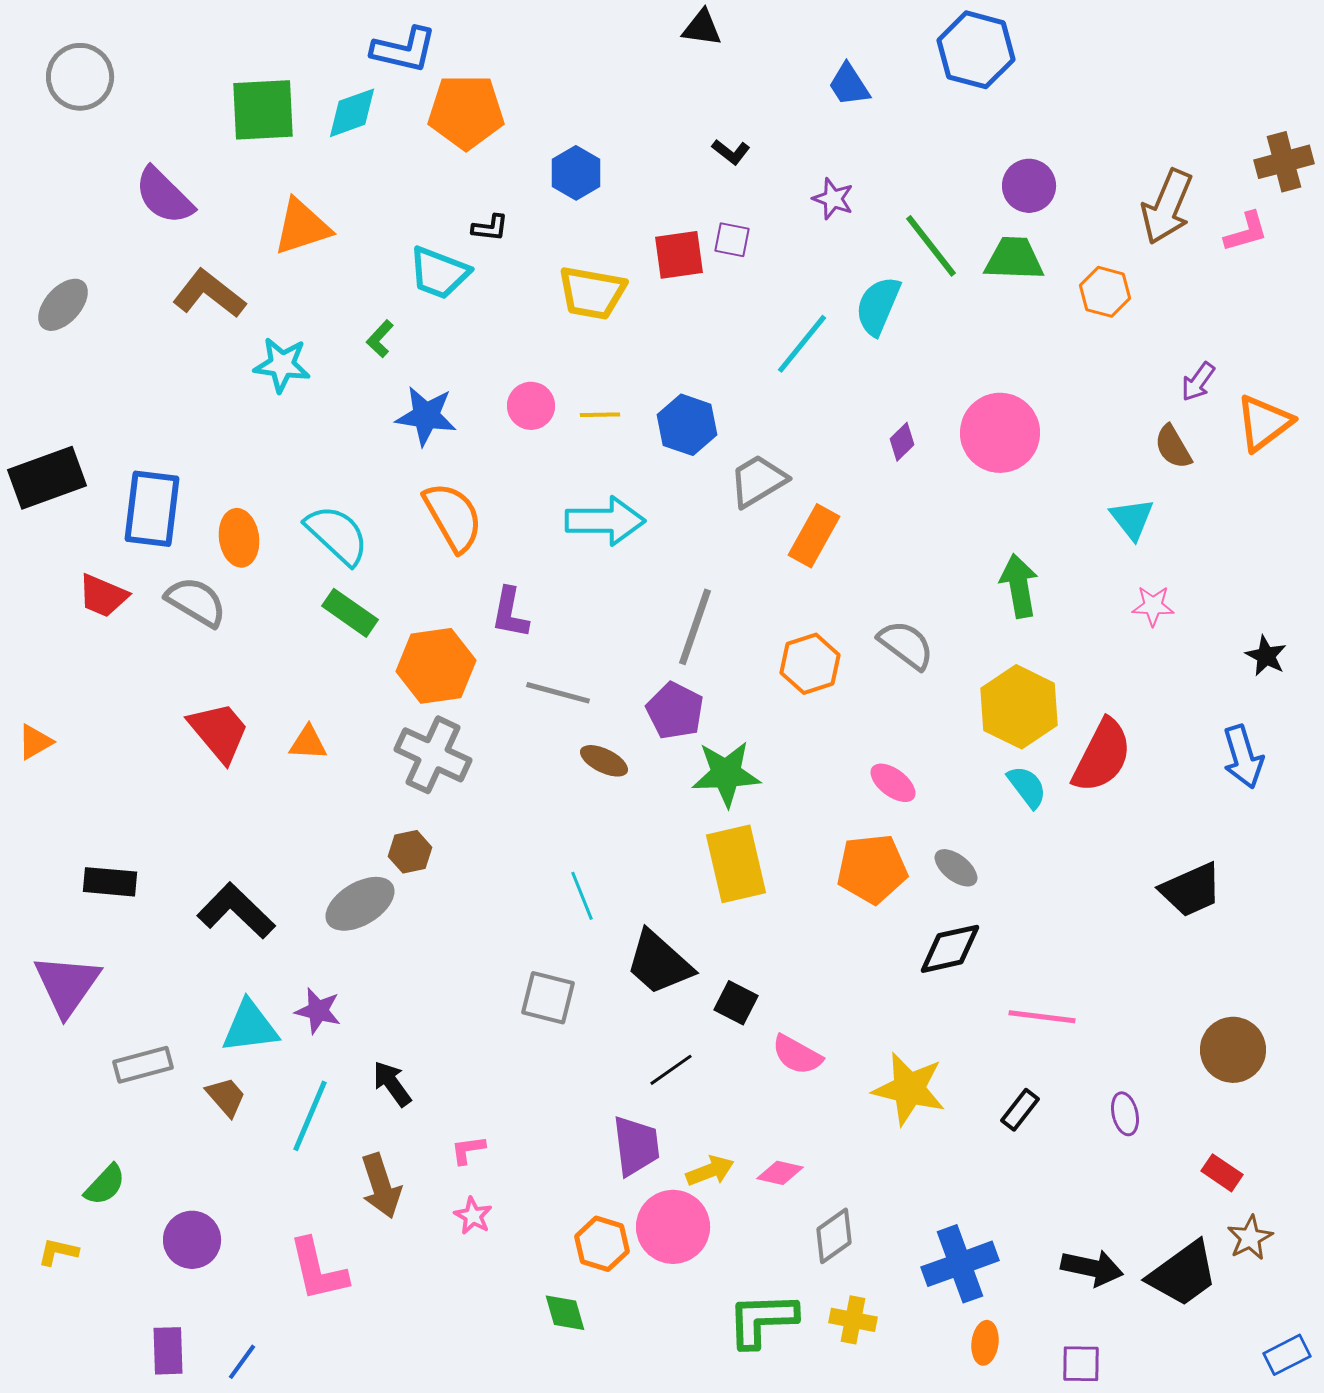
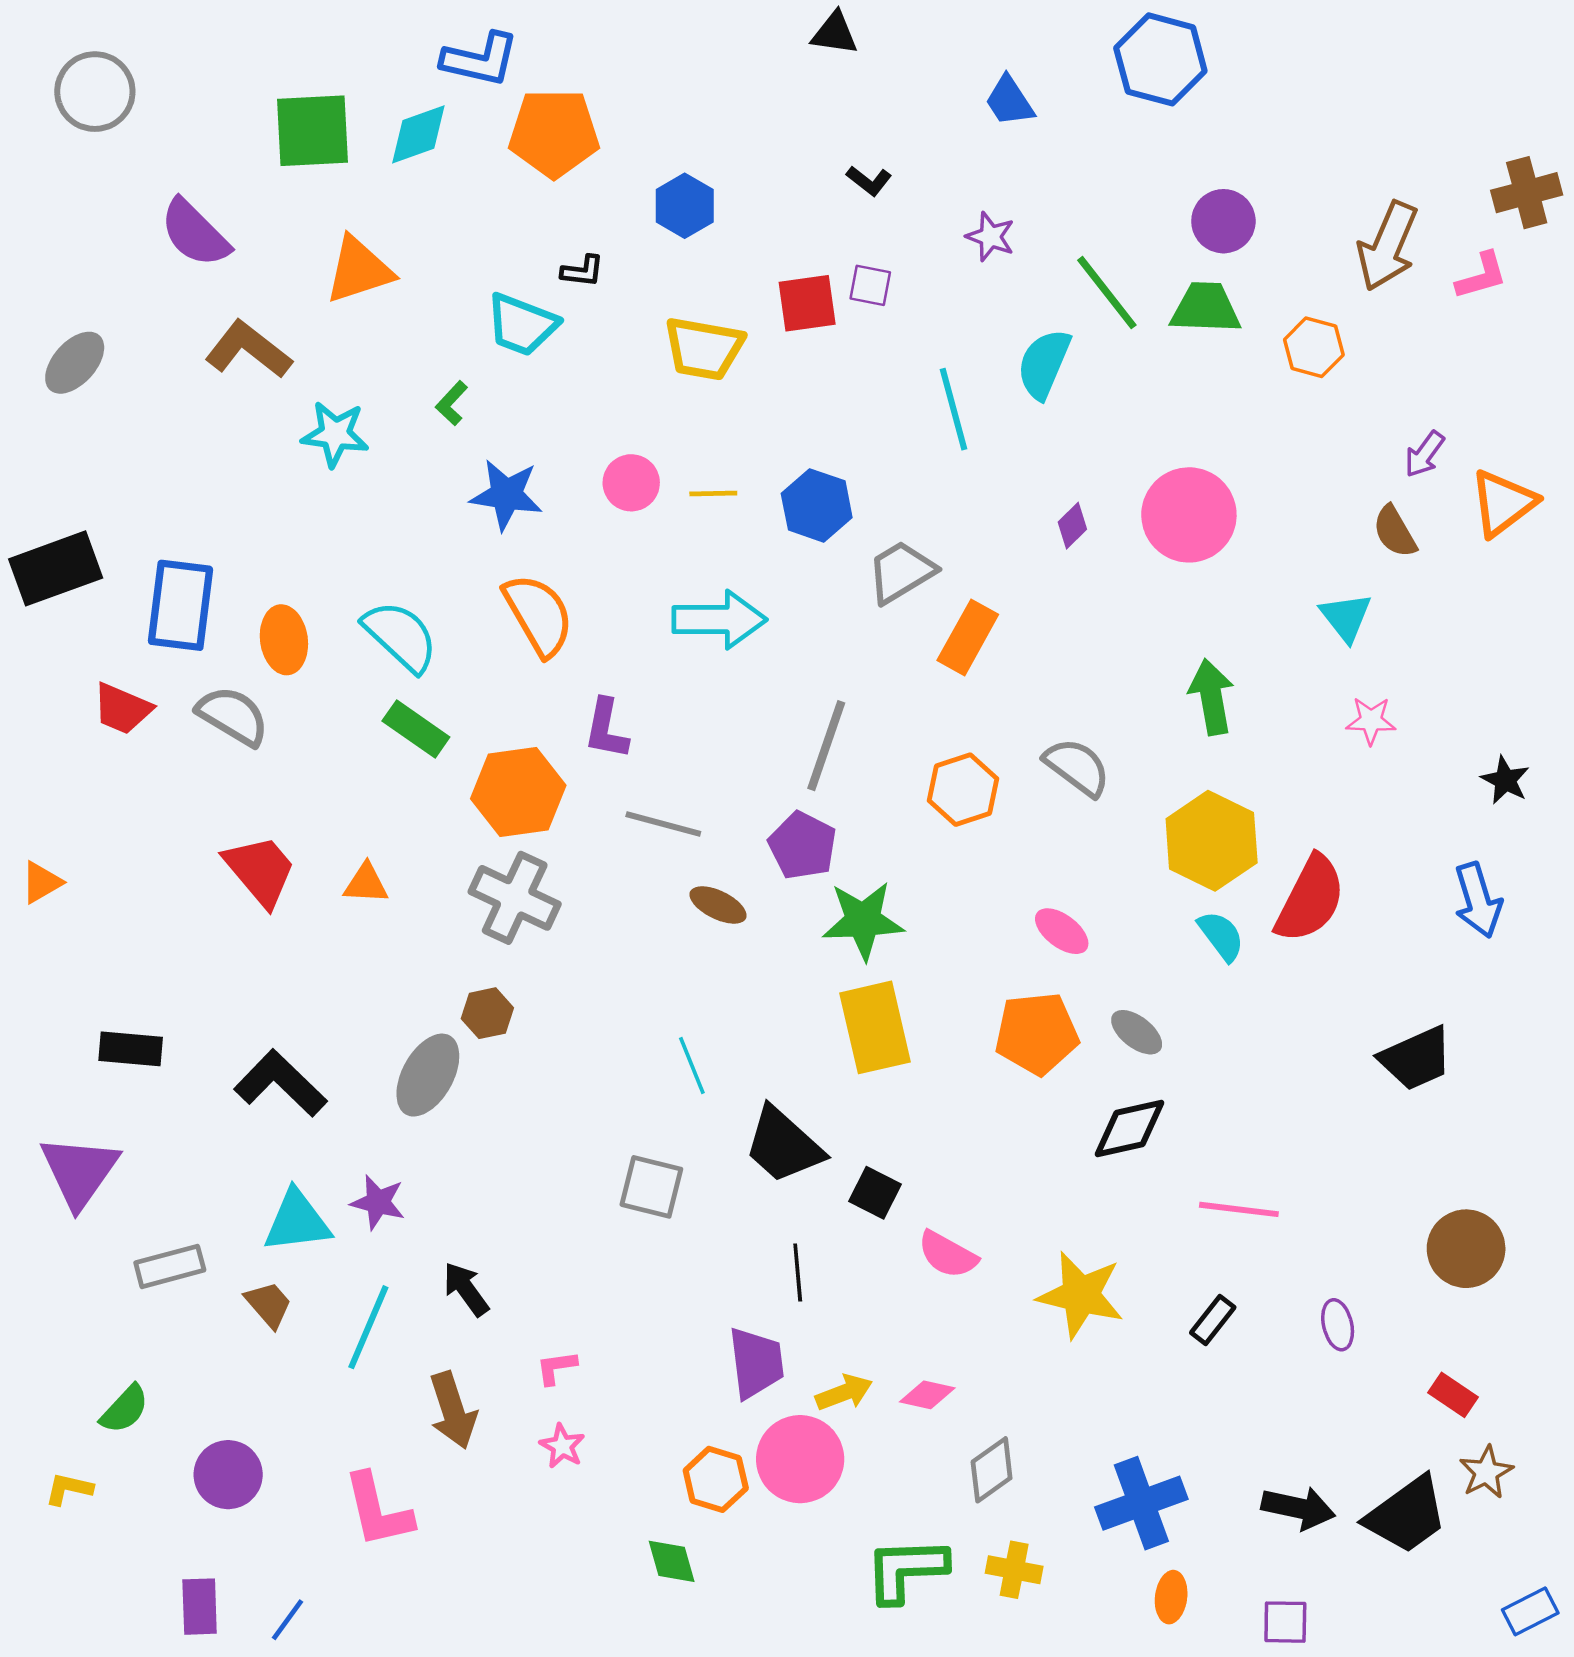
cyan line: (802, 344) -> (953, 409), turned -54
gray ellipse: (360, 904) -> (428, 1075), turned -30
black line: (671, 1070) -> (798, 1272), turned -60

